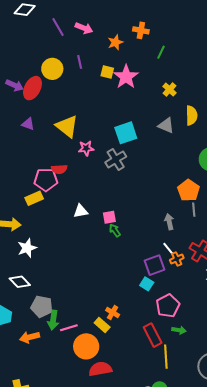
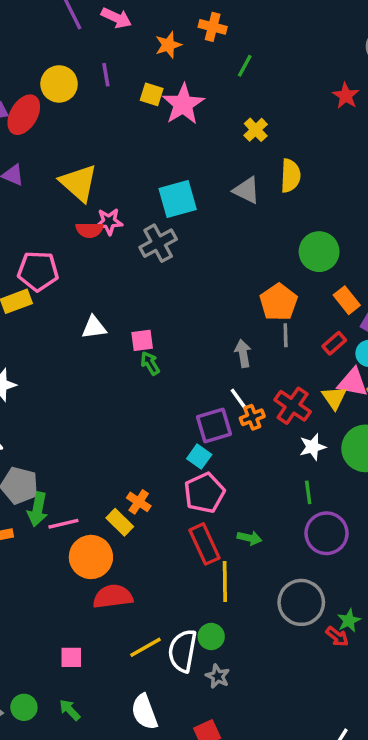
red semicircle: (59, 169) -> (90, 230), moved
pink pentagon: (168, 306) -> (204, 493), moved

